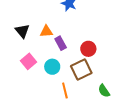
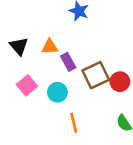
red circle: (88, 49) -> (120, 82), moved
brown square: (81, 69) -> (96, 75), moved

